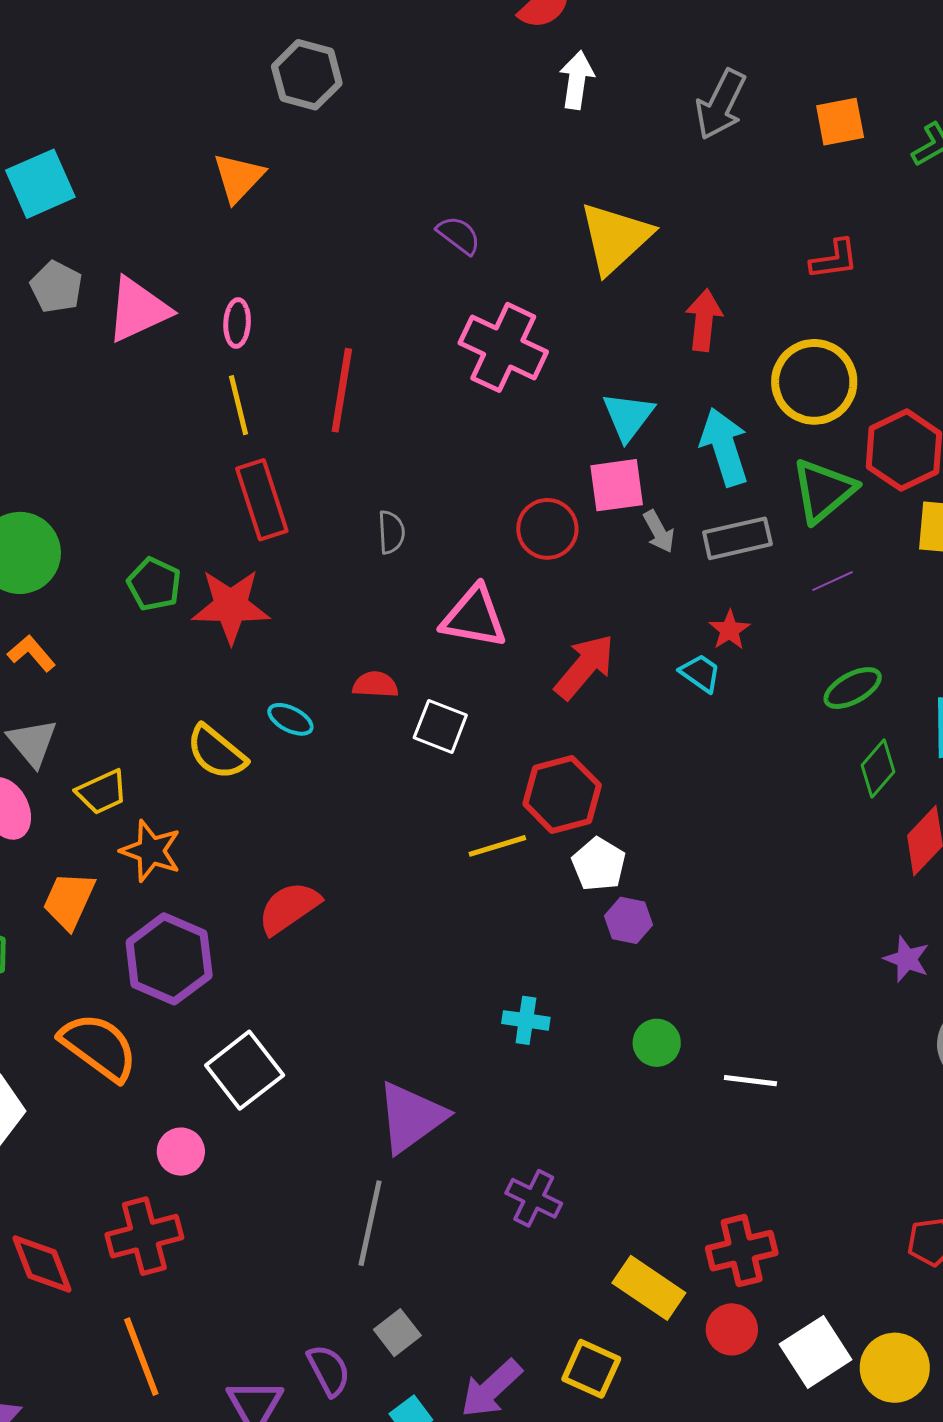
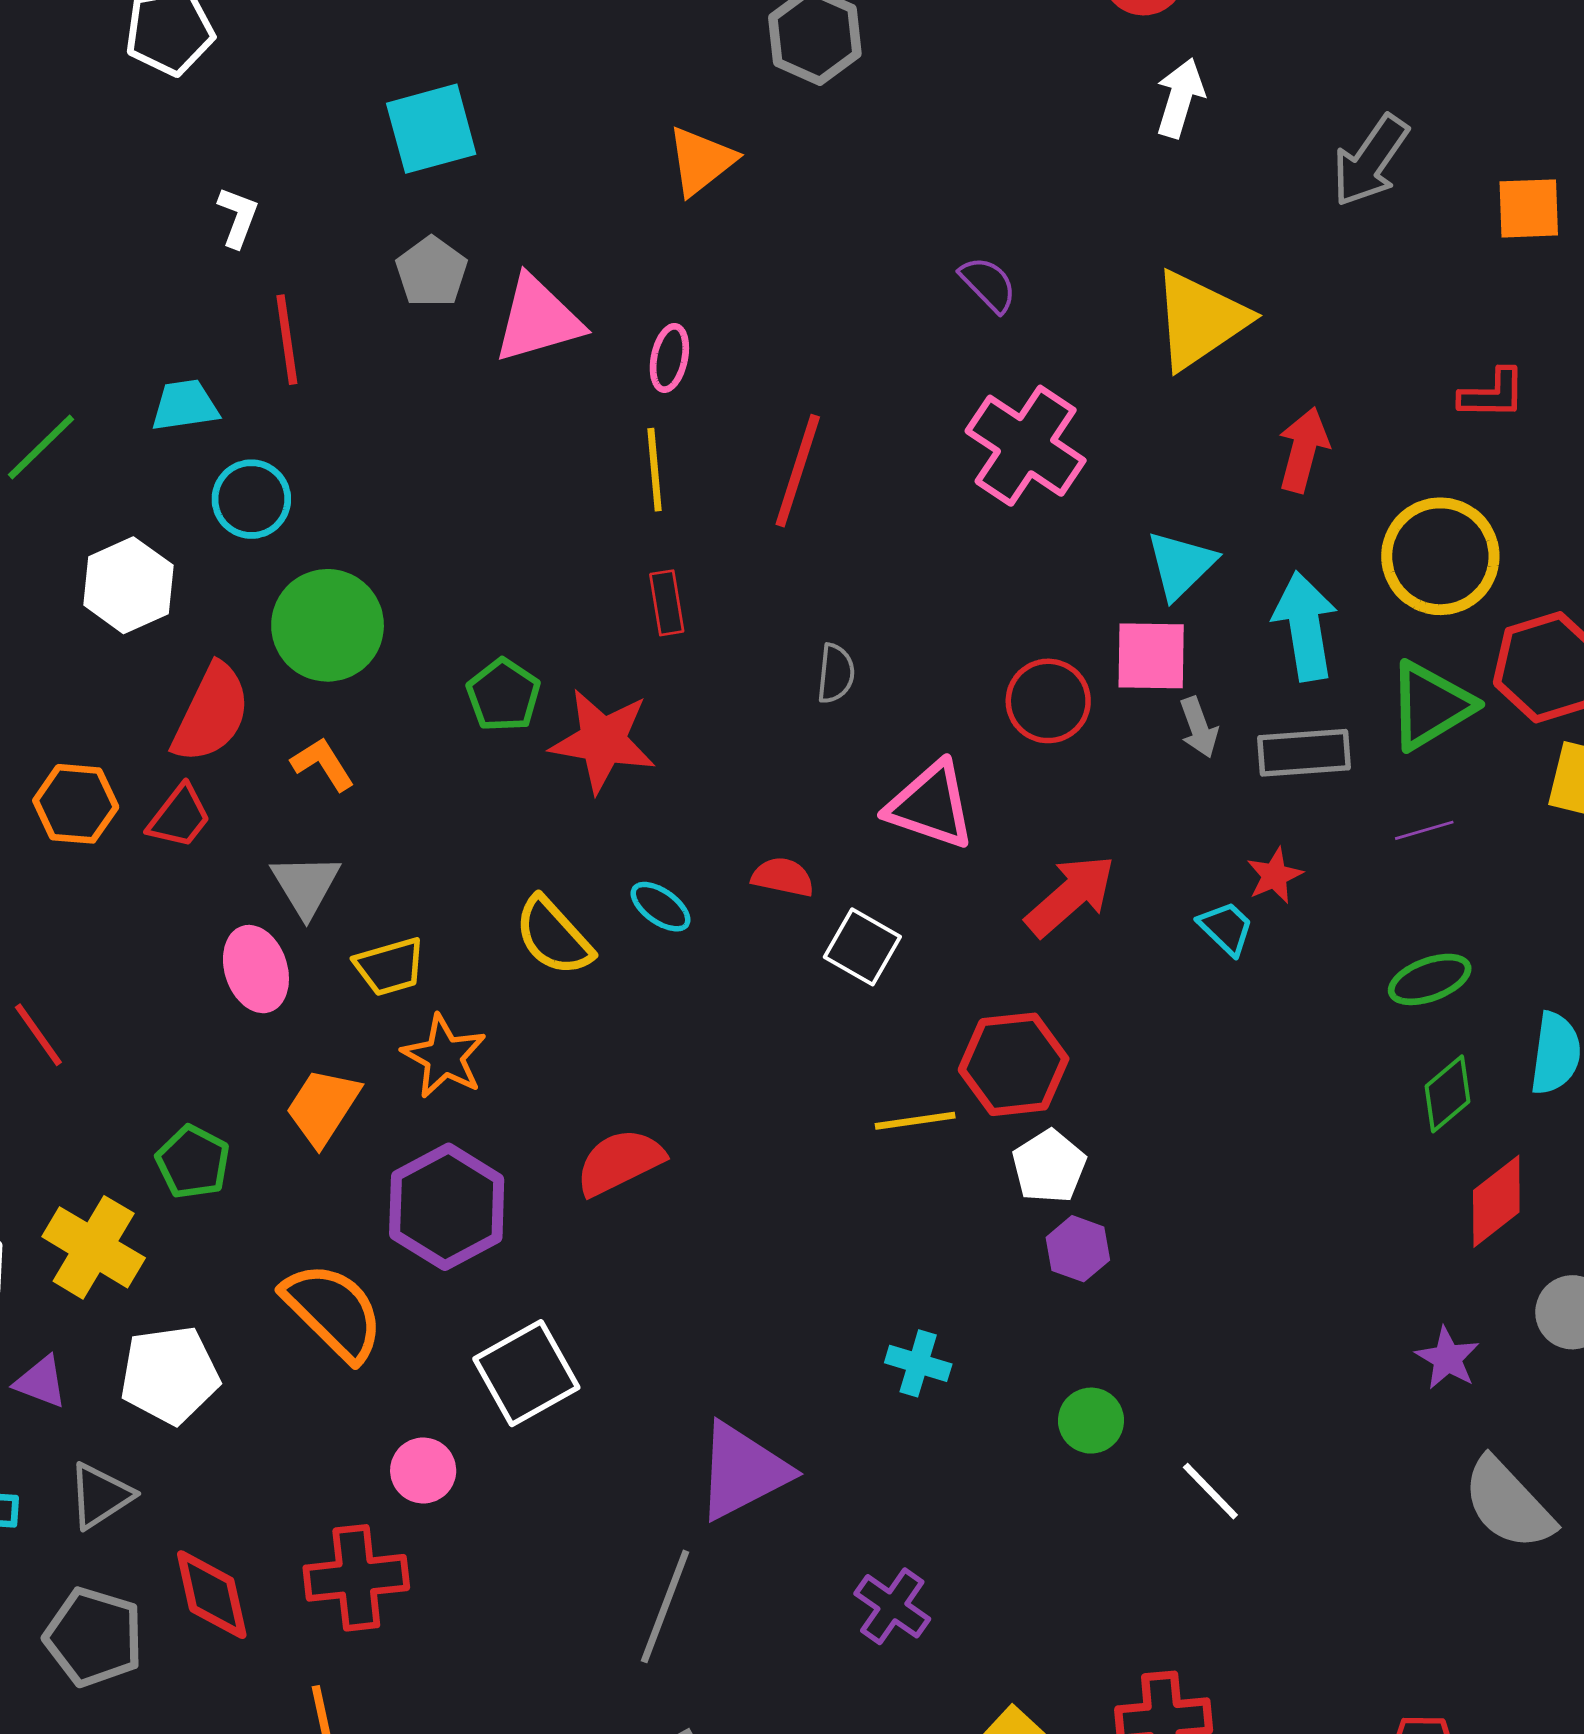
red rectangle: (262, 500) -> (667, 603), size x0.6
white line: (750, 1081) -> (1210, 1491), turned 30

